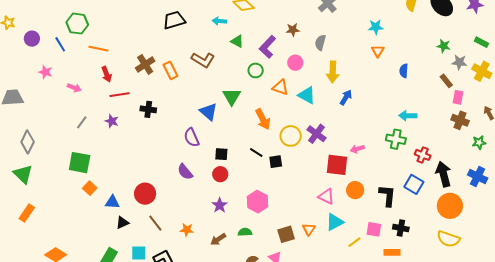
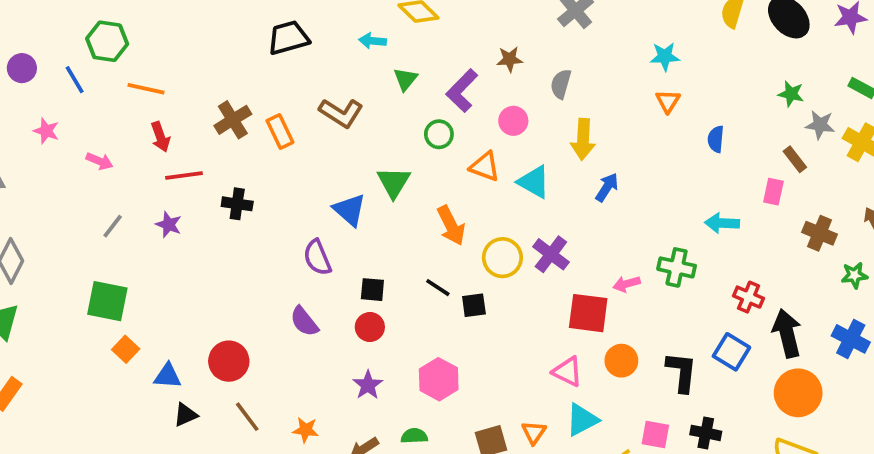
green triangle: (237, 41) -> (406, 79), turned 40
pink rectangle: (458, 97) -> (773, 192), moved
green cross: (396, 139) -> (677, 267), moved

